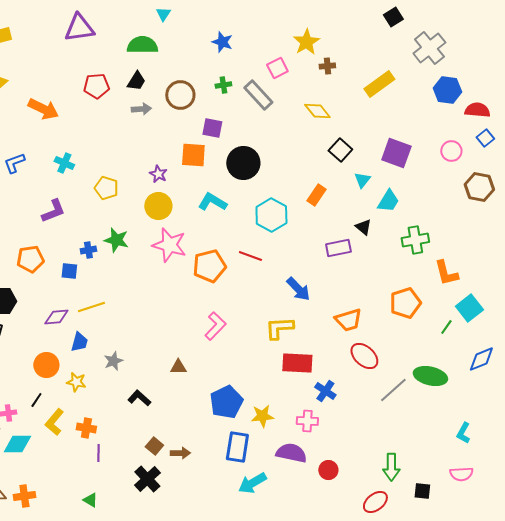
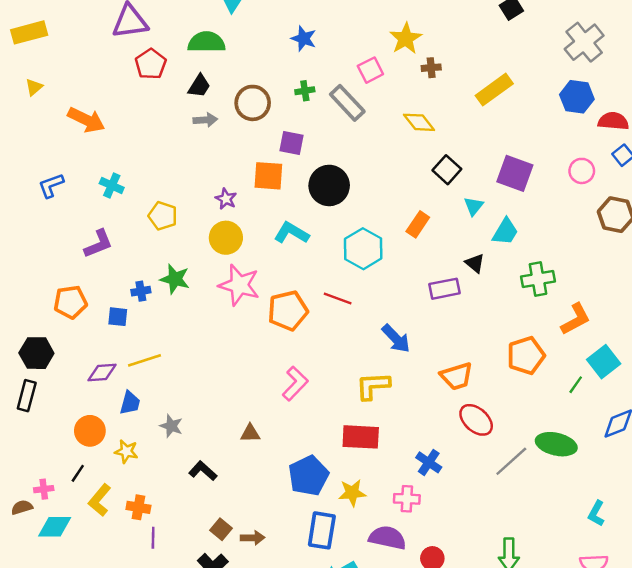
gray cross: (429, 48) -> (584, 42), moved
red pentagon: (96, 86) -> (151, 64), moved, turned -30
orange L-shape: (446, 273) -> (576, 319), turned -104
gray star: (113, 361) -> (171, 426), turned -30
red rectangle: (297, 363) -> (361, 437), moved

